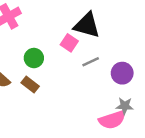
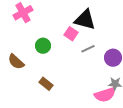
brown rectangle: (30, 85) -> (46, 84), moved

